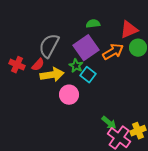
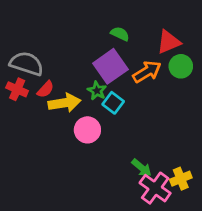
green semicircle: (93, 24) -> (120, 34), turned 32
gray semicircle: (49, 46) -> (27, 64), moved, turned 80

